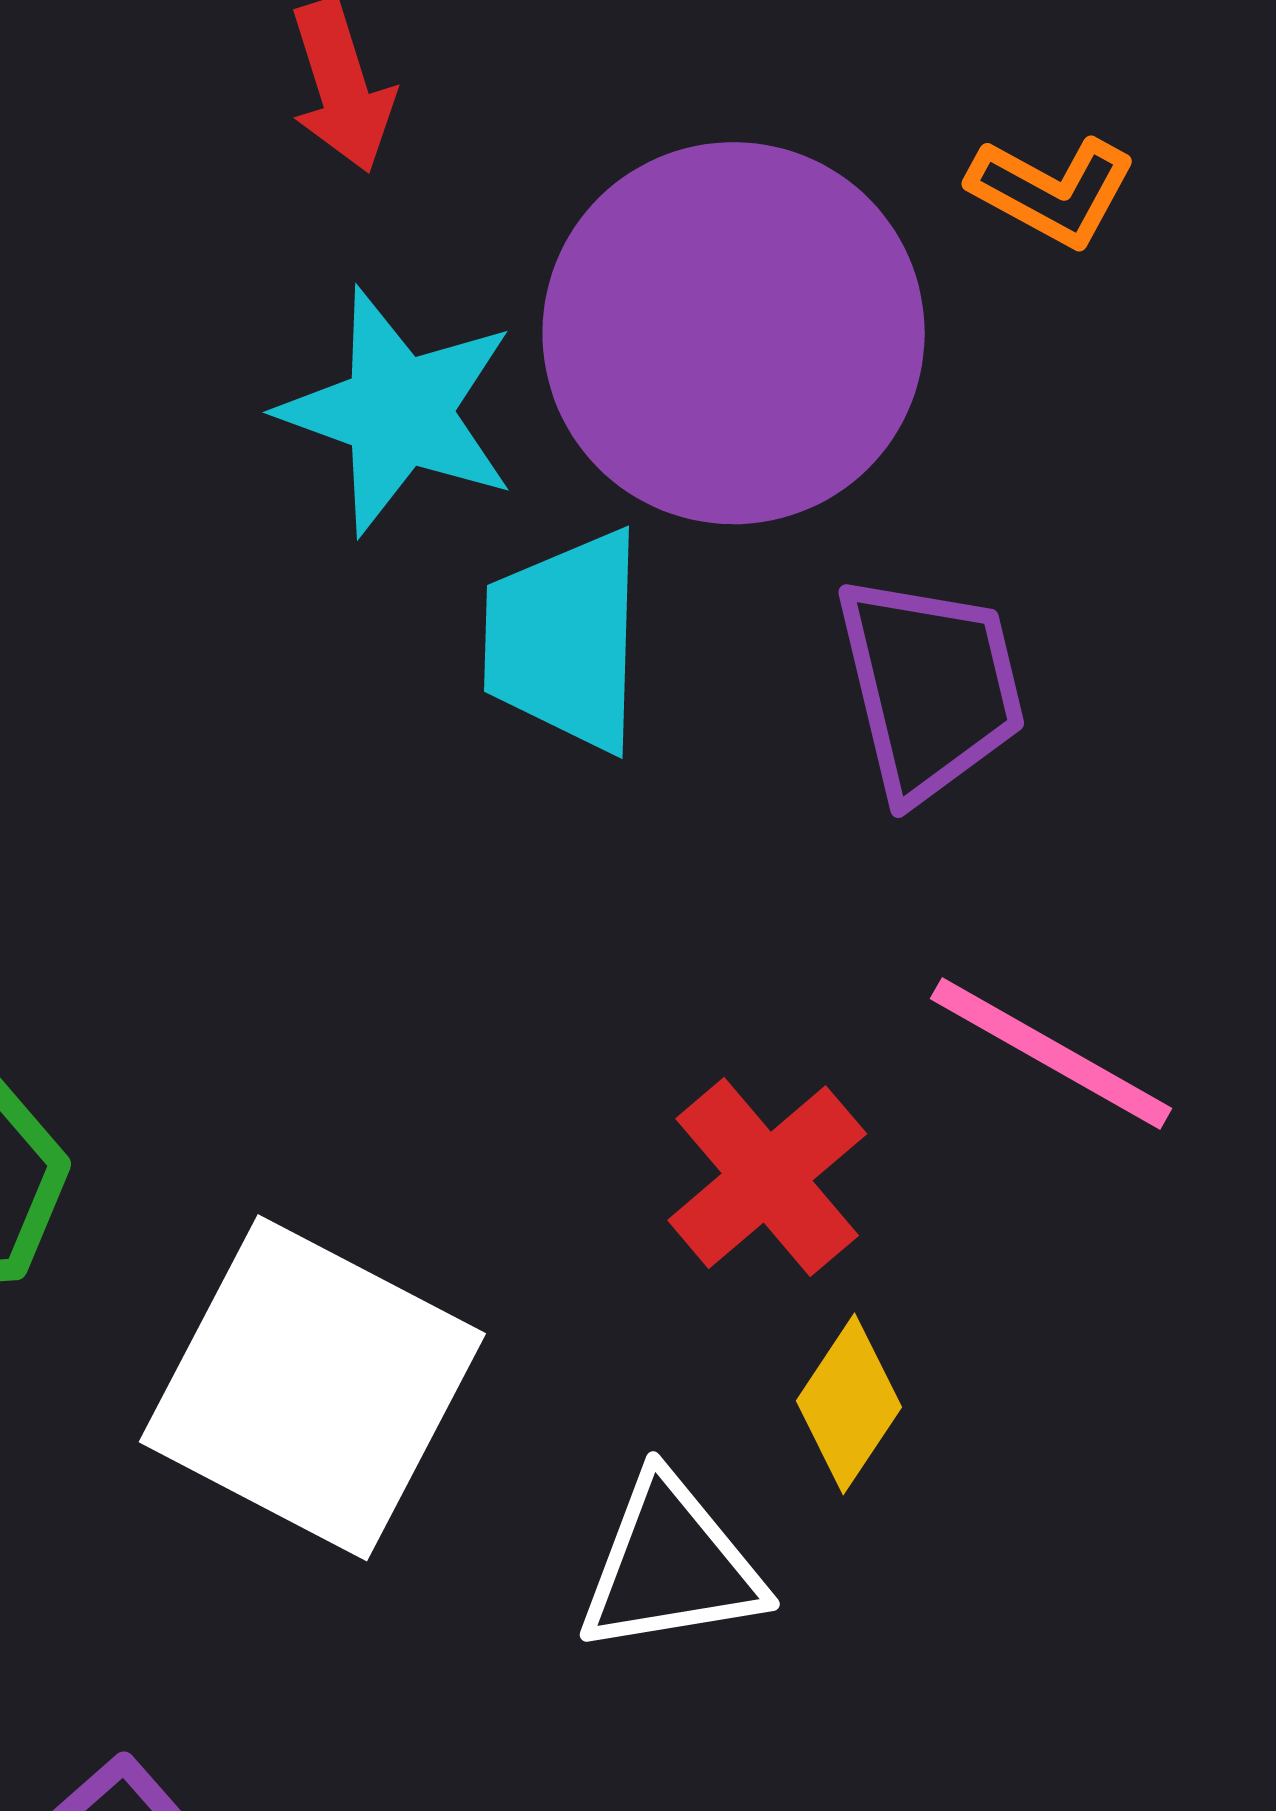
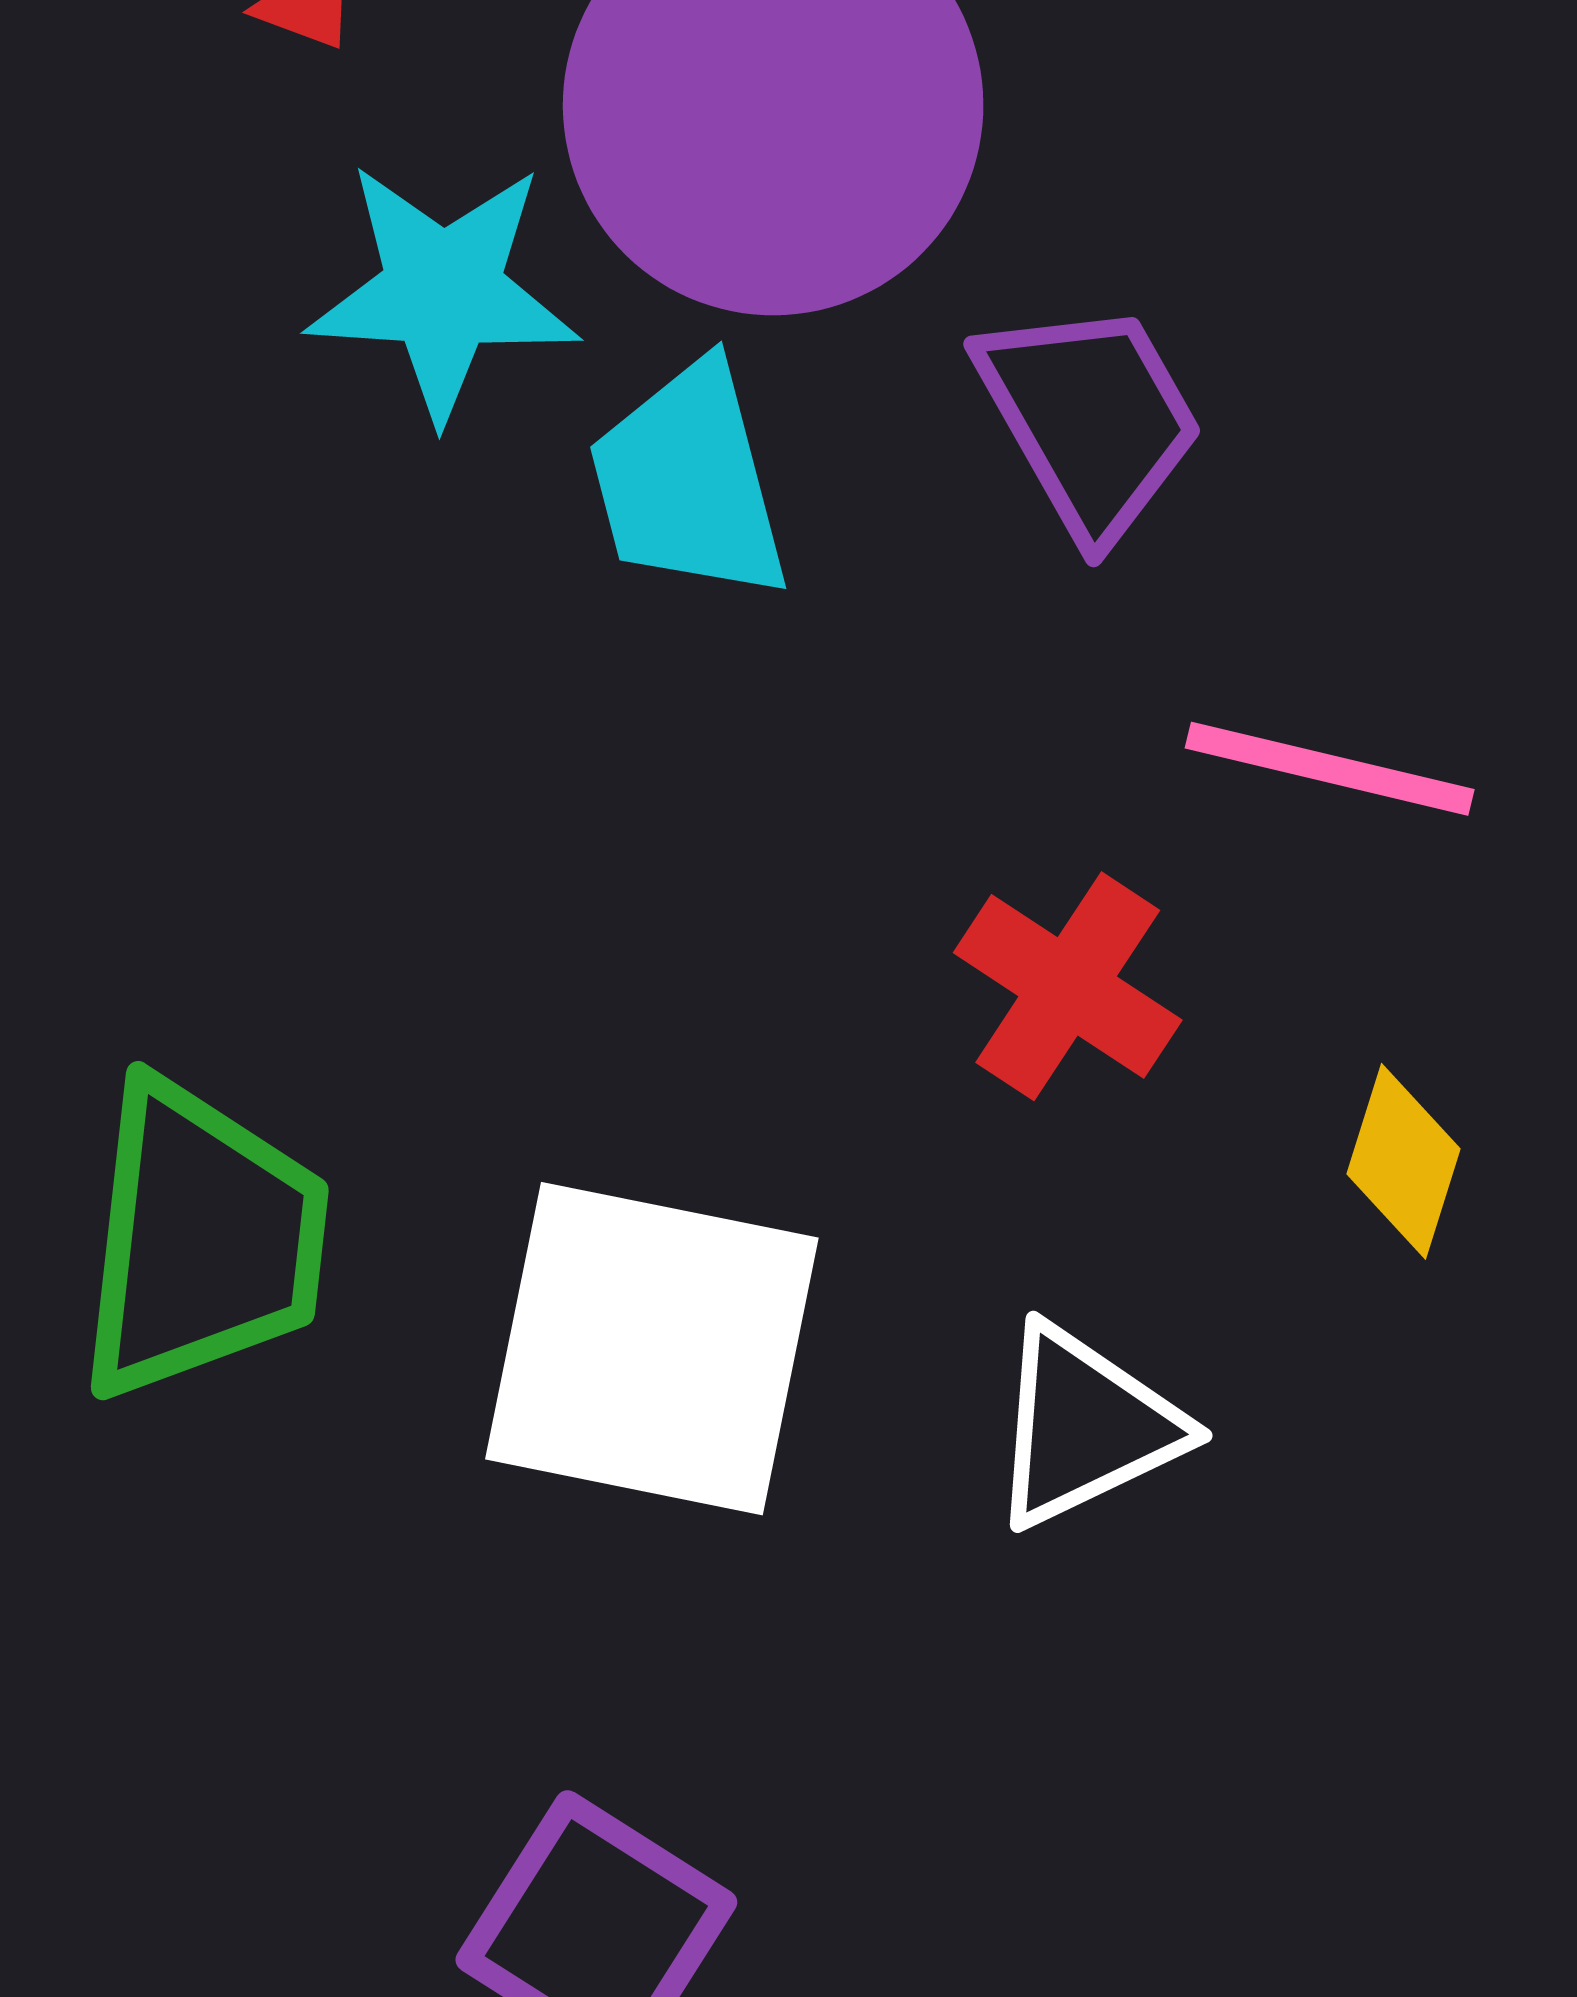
yellow diamond: (849, 1404) -> (1403, 1161), moved

